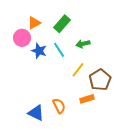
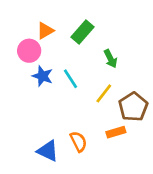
green arrow: (83, 44) -> (111, 59), turned -104
cyan line: (59, 50) -> (70, 79), moved
blue star: (39, 51) -> (42, 76), moved

